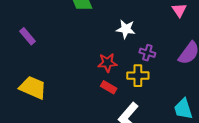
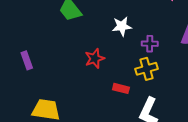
purple rectangle: (28, 36) -> (27, 60), turned 36
red star: (107, 63) -> (95, 58), moved

